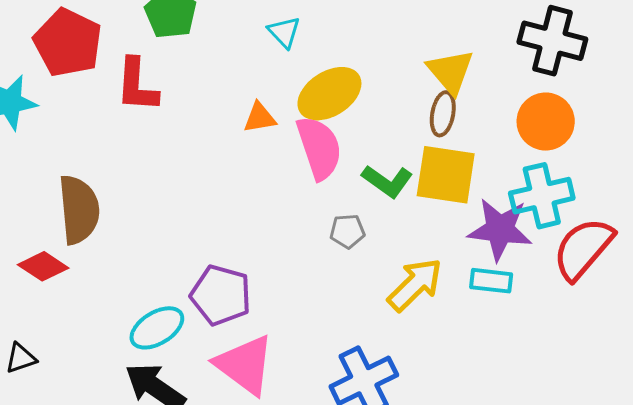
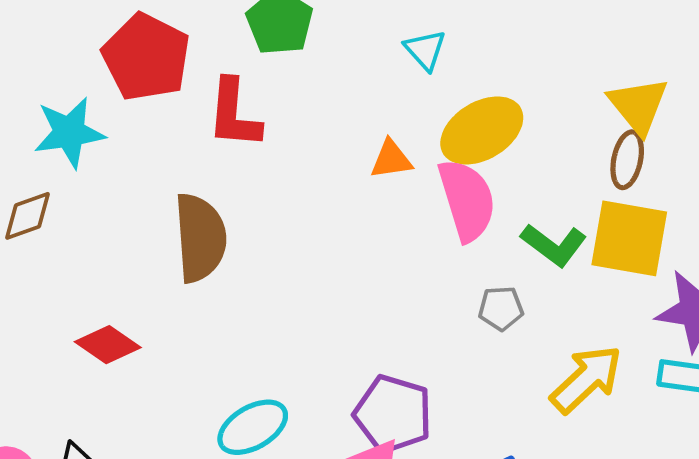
brown semicircle: (79, 210) -> (200, 238), moved
purple pentagon: (221, 295) -> (393, 414), moved

